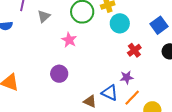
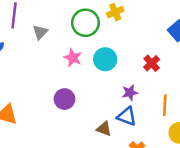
cyan circle: (120, 23) -> (105, 59), moved
purple star: (127, 77) -> (130, 93), moved
orange line: (132, 98) -> (165, 105), moved, turned -36

